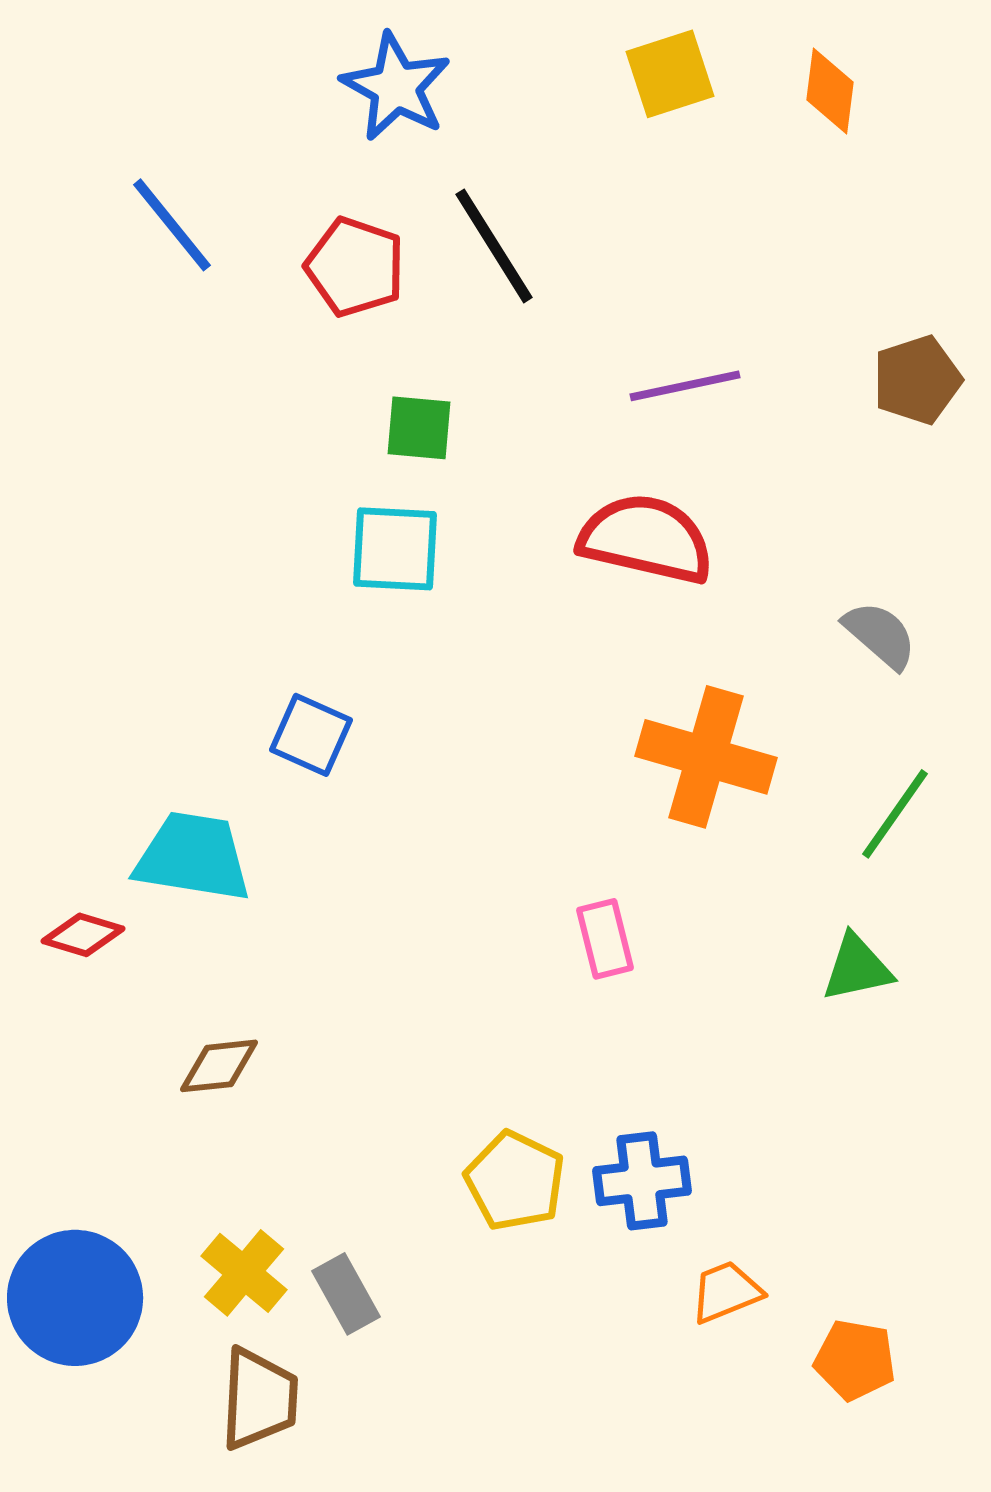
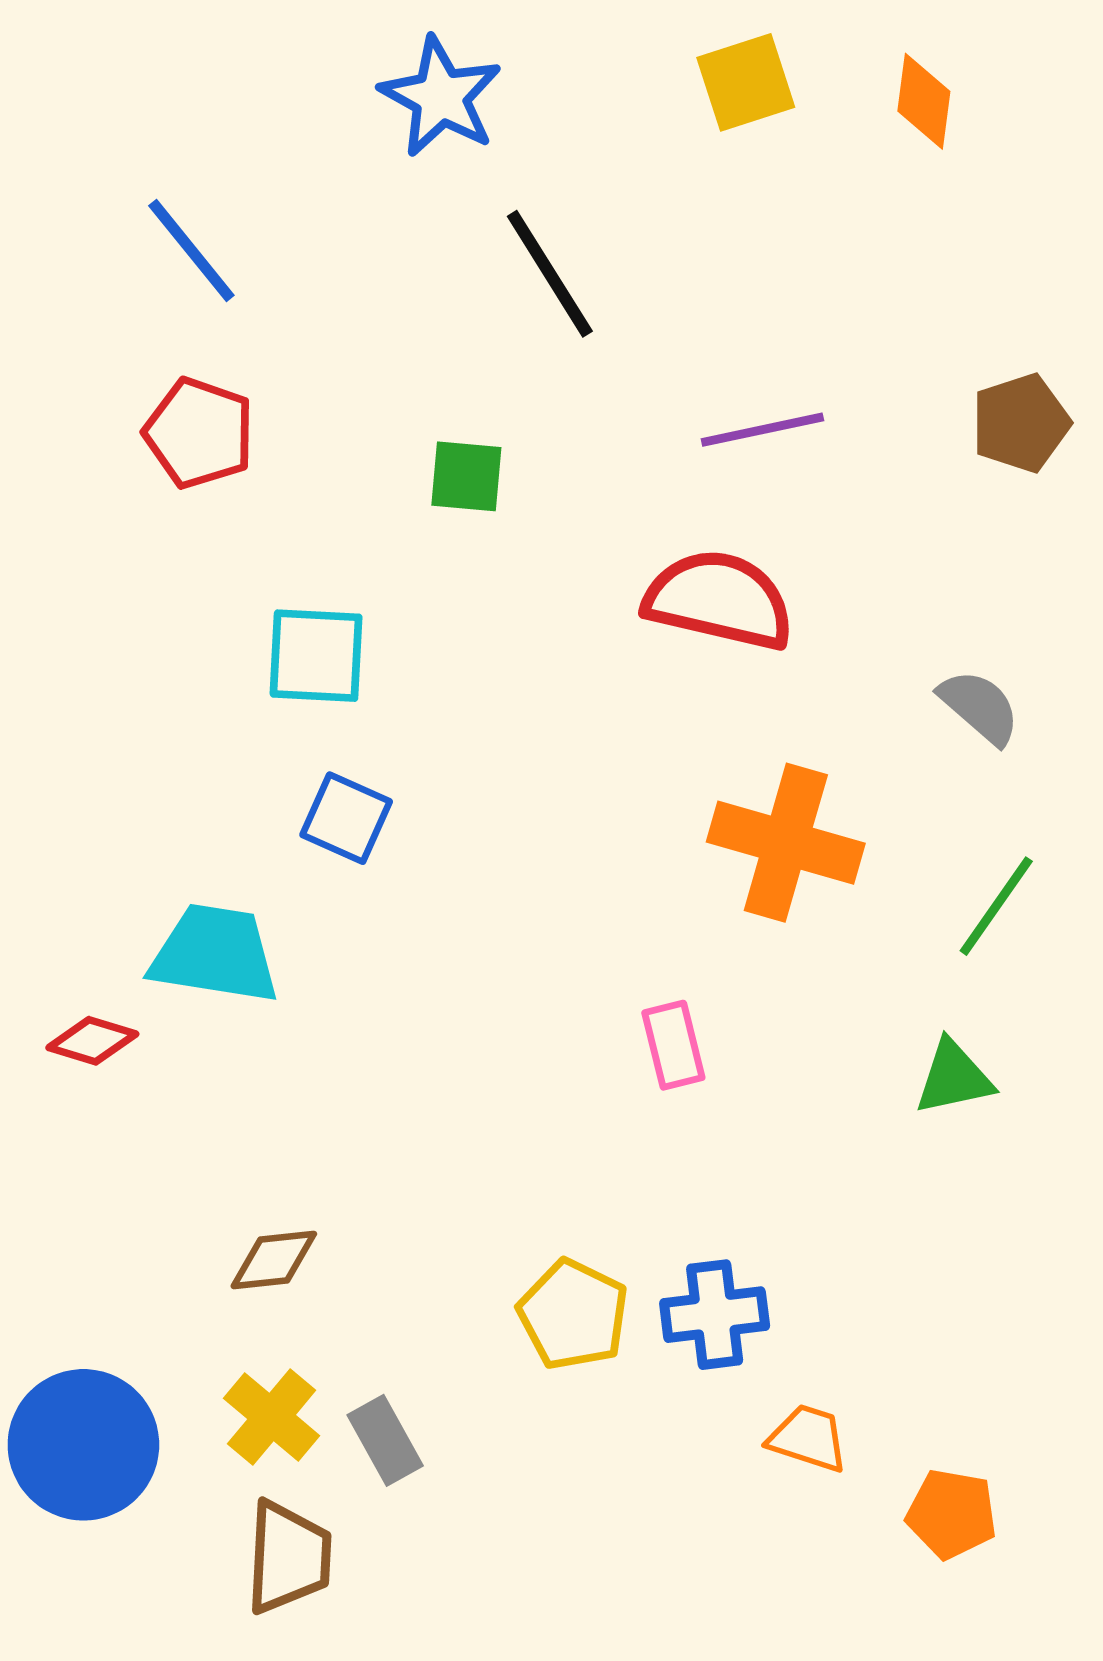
red pentagon: (355, 267) -> (199, 433), moved
cyan square: (395, 549) -> (316, 656), moved
brown diamond: (219, 1066) -> (274, 1260), moved
orange trapezoid: (726, 1292) -> (808, 1438), turned 40

